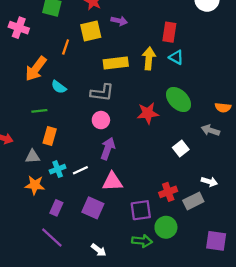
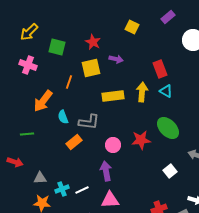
red rectangle: (169, 32) -> (160, 69), turned -30
cyan semicircle: (59, 87) -> (63, 117), turned 32
gray L-shape: (102, 93) -> (89, 122), moved
green line: (39, 111) -> (27, 134), moved
pink circle: (101, 120) -> (113, 145), moved
orange rectangle: (50, 136) -> (74, 142), moved, turned 35
purple arrow: (108, 149) -> (106, 171), turned -30

